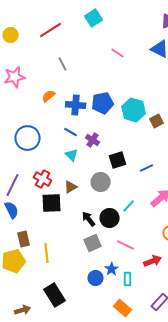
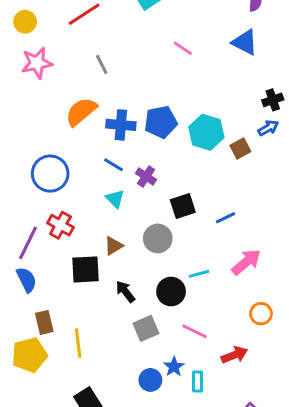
pink star: (15, 77) -> (37, 63), moved
orange semicircle: (49, 96) -> (81, 112), size x1.6
red cross: (43, 179) -> (60, 225), moved
cyan line: (129, 206) -> (199, 274), turned 32
black arrow: (89, 219) -> (125, 292), moved

